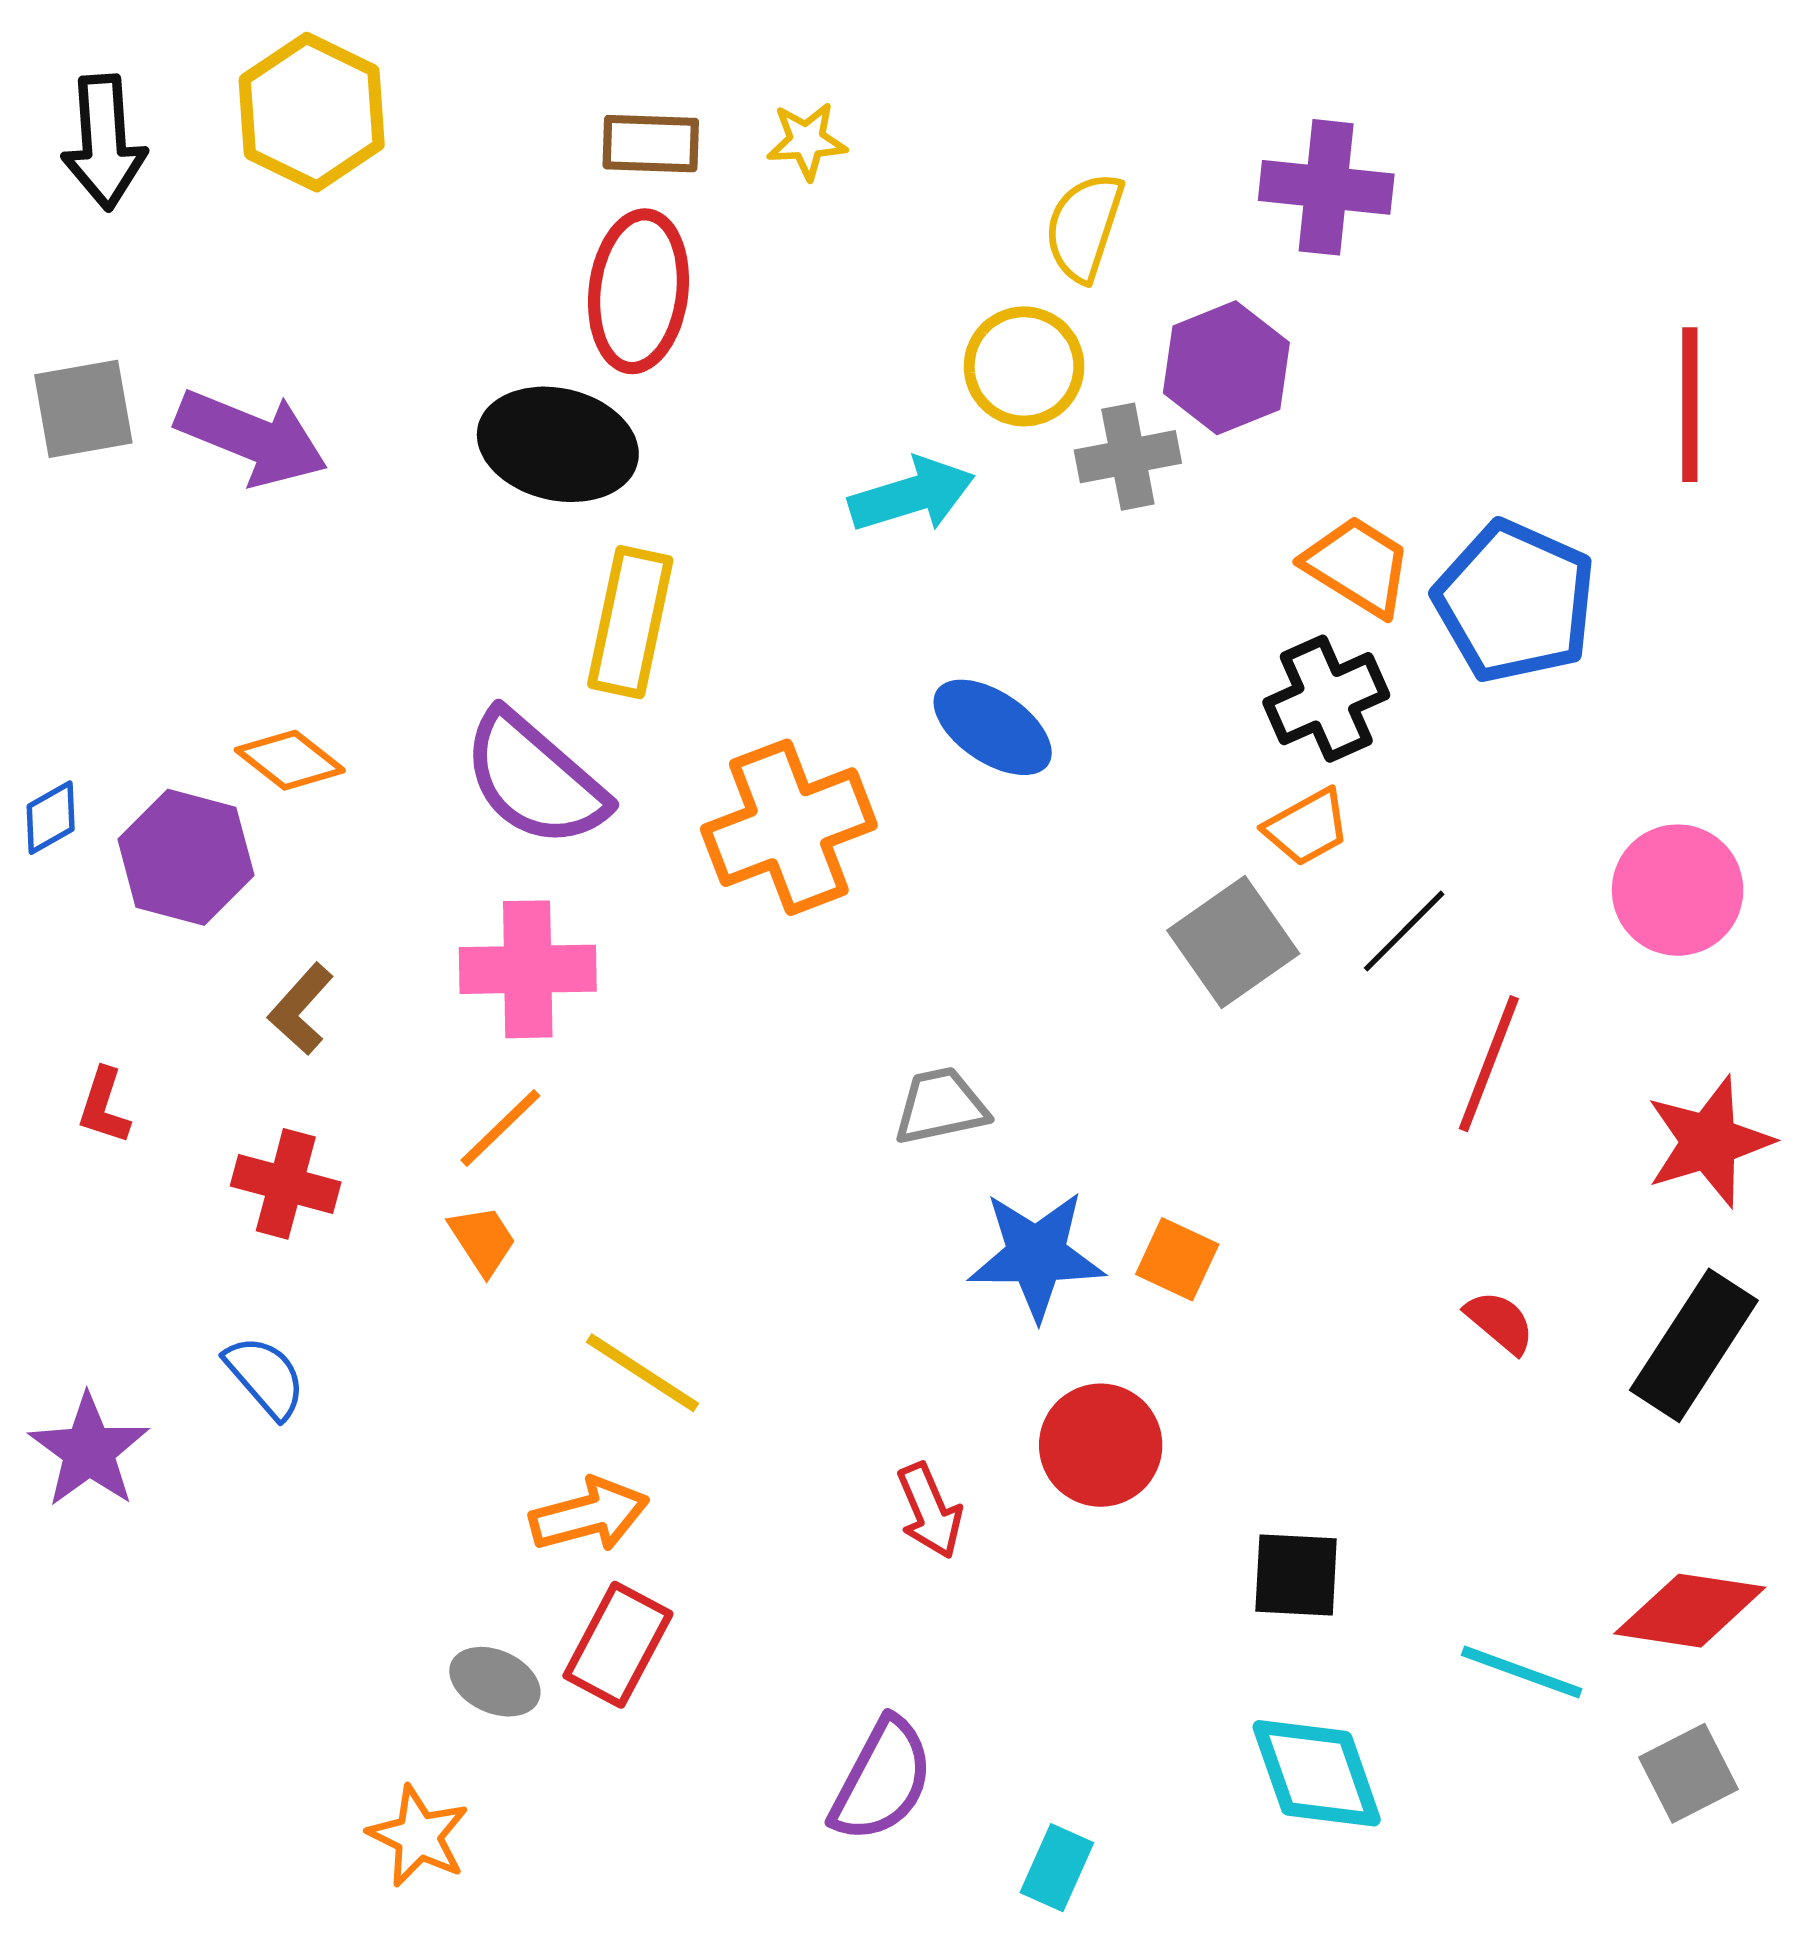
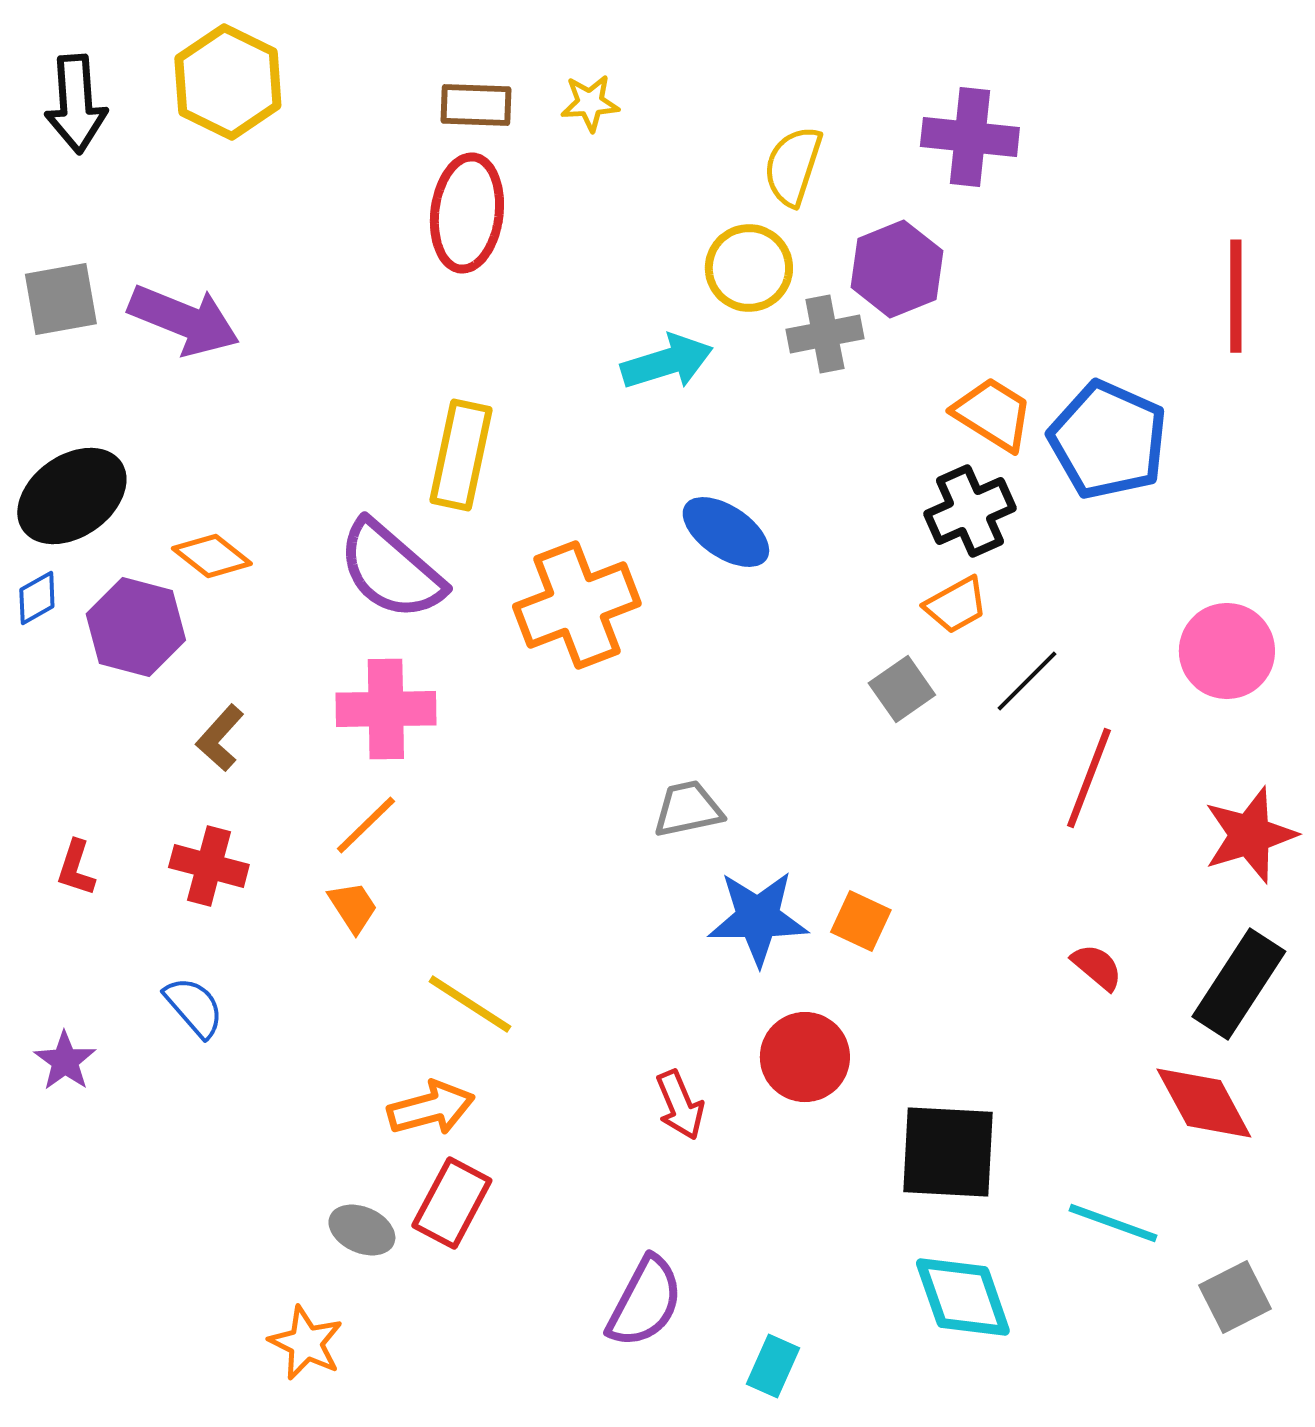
black ellipse: (558, 444) -> (72, 496), moved, turned -48
gray square: (1233, 942) -> (902, 689), size x0.7
red L-shape: (104, 1106) -> (76, 868), moved
purple star: (89, 1451) -> (65, 1061), size x0.7
black square: (1296, 1575) -> (948, 1152), size x1.5
red diamond: (1690, 1611) -> (1204, 1103), moved, turned 53

